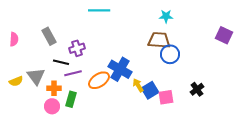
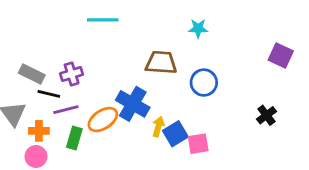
gray rectangle: (49, 36) -> (32, 74), moved, turned -36
brown trapezoid: (159, 40) -> (161, 63), moved
yellow arrow: (138, 85) -> (158, 127), turned 48
black cross: (197, 89) -> (266, 115), moved
green rectangle: (71, 99) -> (74, 138), moved

